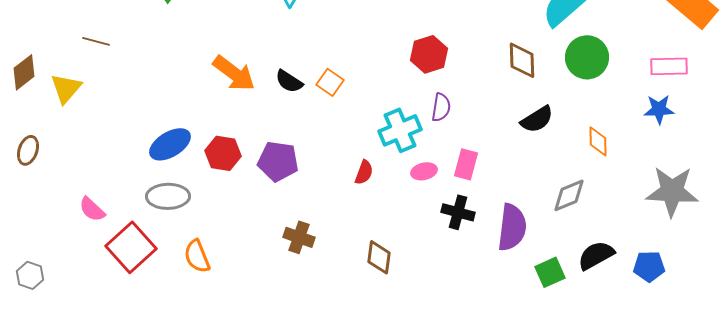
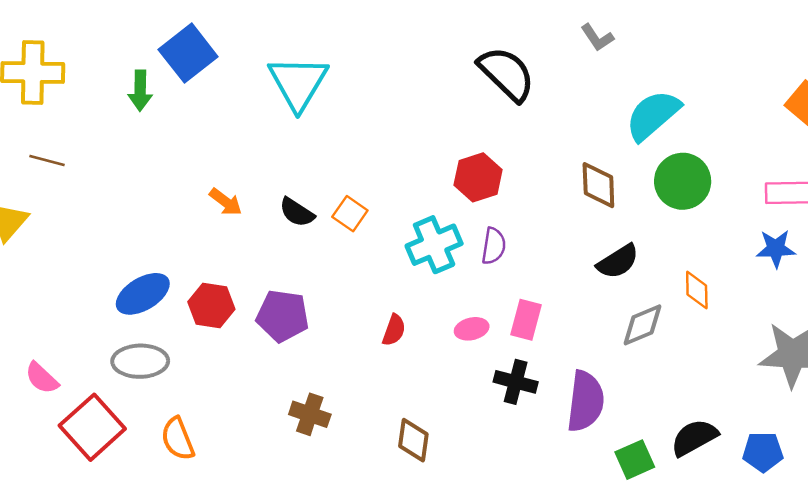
orange arrow: (234, 73) -> (226, 202), size x0.6
cyan cross: (400, 130) -> (434, 245), moved
gray diamond: (569, 195) -> (642, 325), moved

